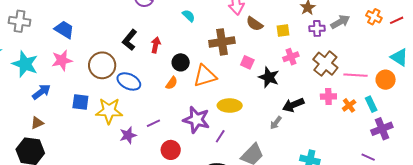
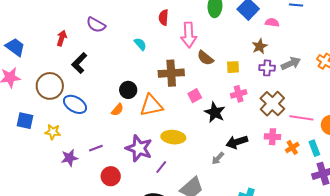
red arrow: (156, 45) -> (62, 38), moved
pink square: (247, 62) -> (195, 96), turned 32
yellow star: (109, 111) -> (53, 132), size x0.6

